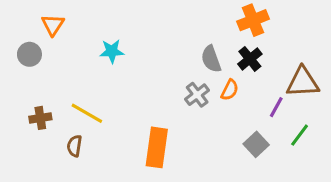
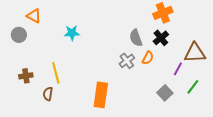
orange triangle: (53, 25) -> (34, 16), turned -35
yellow line: (87, 113) -> (56, 73), turned 45

